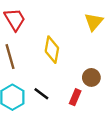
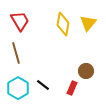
yellow diamond: (52, 50) -> (63, 24), moved

